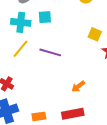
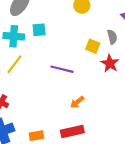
purple line: (50, 52) -> (62, 69), moved

